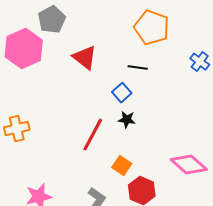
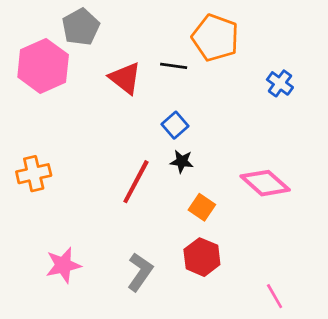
black line: (138, 68) -> (174, 66), moved
pink diamond: (189, 165) -> (265, 183), moved
orange square: (122, 166) -> (202, 207), moved

